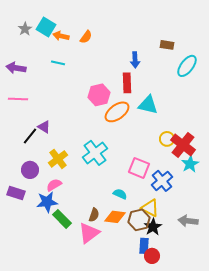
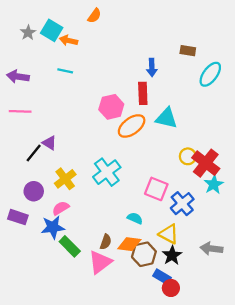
orange semicircle: (86, 37) -> (94, 16), moved
brown hexagon: (139, 220) -> (144, 254), moved
blue rectangle: (144, 246) -> (162, 277), turned -63

